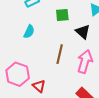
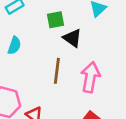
black triangle: (83, 32) -> (72, 38), moved

